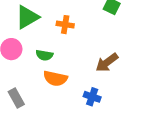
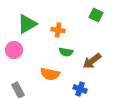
green semicircle: (44, 55) -> (66, 52), moved

